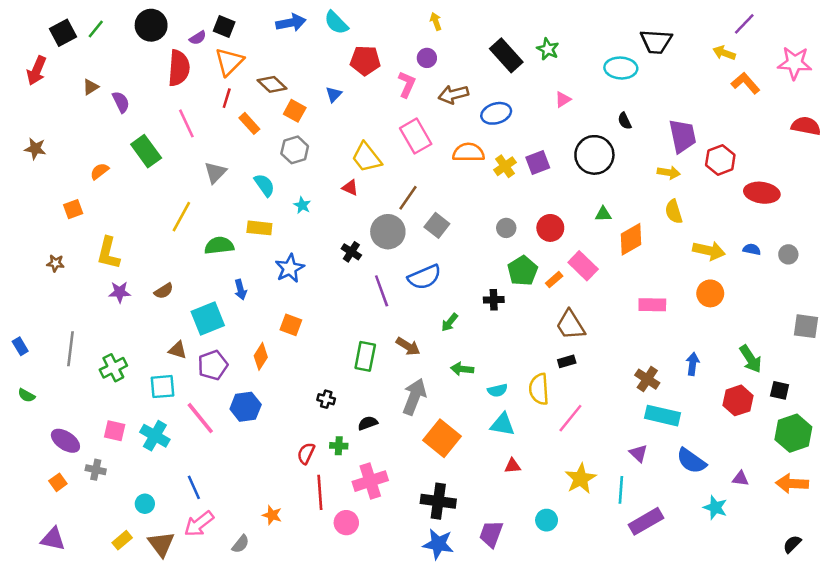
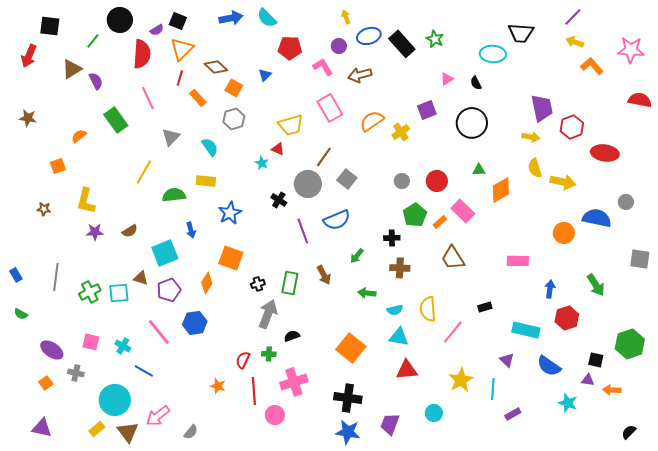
purple line: (744, 24) -> (573, 17), moved
green line: (96, 29) -> (93, 41), moved
black square: (63, 33) -> (50, 26), turned 35
pink L-shape: (407, 84) -> (323, 67), turned -55
brown triangle: (91, 87) -> (72, 69), size x1.5
blue ellipse: (496, 113) -> (369, 36), moved
black semicircle: (625, 121) -> (476, 83), moved
orange semicircle: (468, 152) -> (372, 121), turned -35
yellow trapezoid: (366, 157) -> (291, 125), turned -68
purple square: (538, 162) -> (427, 110), moved
cyan star: (302, 205) -> (262, 163), moved
blue semicircle: (752, 249) -> (597, 218), moved, size x2.0
yellow arrow: (709, 251) -> (563, 182), moved
pink rectangle: (652, 305) -> (518, 261), moved
orange square: (291, 325) -> (231, 258), size x1.4
brown arrow: (408, 346) -> (324, 275), turned 30
black rectangle: (567, 361) -> (485, 307), moved
brown cross: (647, 379) -> (400, 268), moved, turned -30
cyan square: (162, 387) -> (119, 293), moved
black square: (780, 390) -> (596, 360), moved
gray arrow: (414, 397) -> (268, 314), moved
black cross: (326, 399) -> (258, 284), moved, turned -32
red hexagon: (738, 400) -> (567, 318), moved
cyan cross: (155, 436) -> (123, 346), size x0.7
red triangle: (513, 466) -> (407, 370), size x1.6
orange arrow: (792, 484) -> (612, 390), moved, size x0.7
blue line: (194, 487) -> (144, 371), moved, turned -36
cyan circle: (145, 504) -> (115, 400), size x2.0
orange star: (272, 515) -> (218, 386), moved
purple rectangle: (646, 521) -> (513, 414), size x0.6

